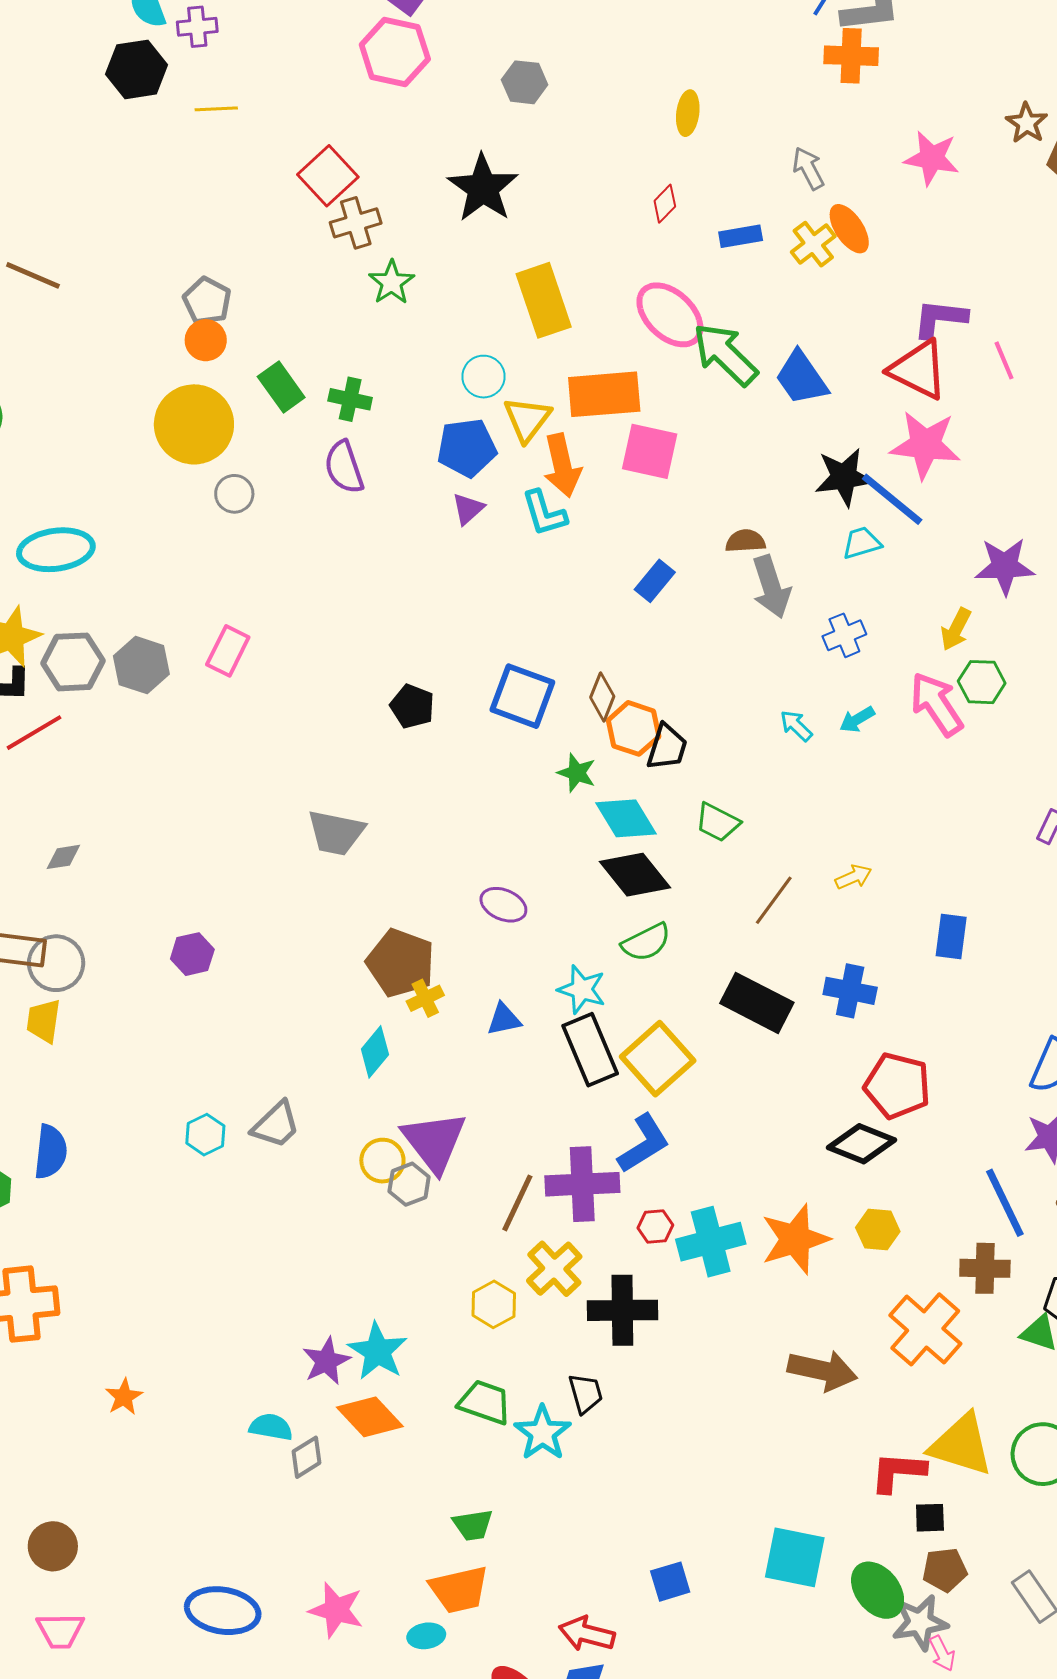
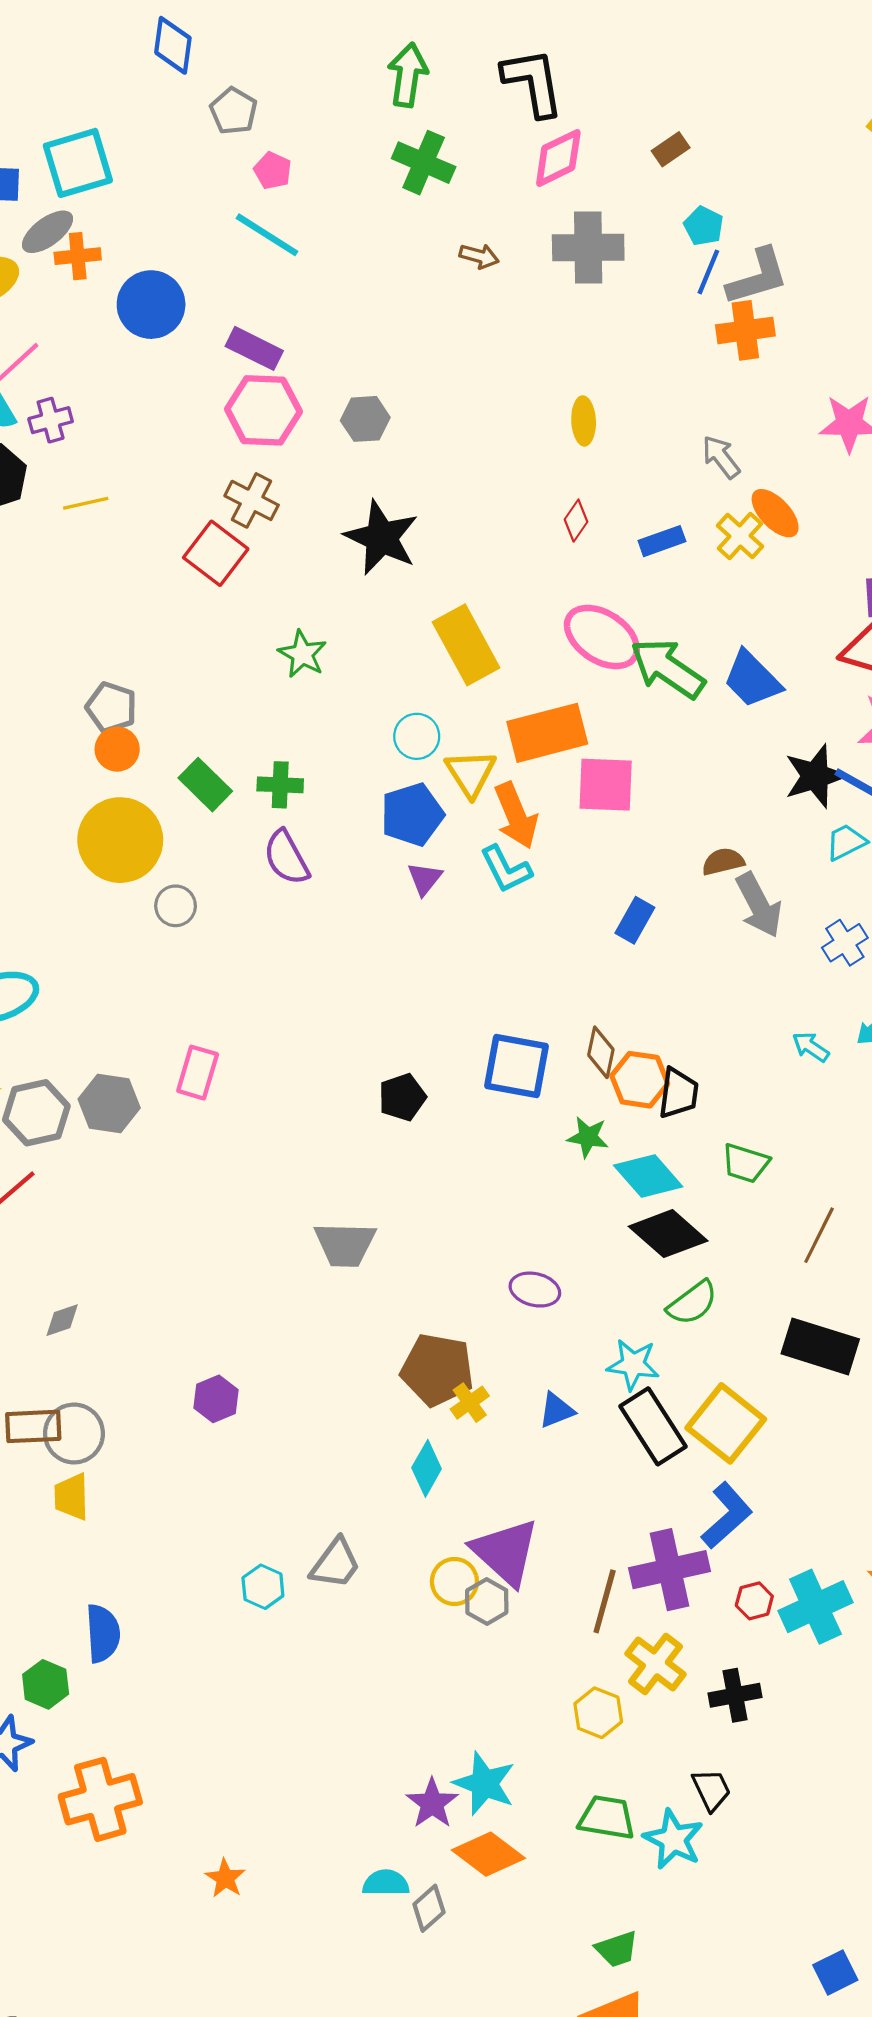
gray hexagon: (525, 82) -> (365, 419), moved
brown cross: (356, 223) -> (252, 500), moved, turned -36
black pentagon: (412, 706) -> (402, 1097), turned -30
black cross: (622, 1310) -> (735, 1695), size x0.7

